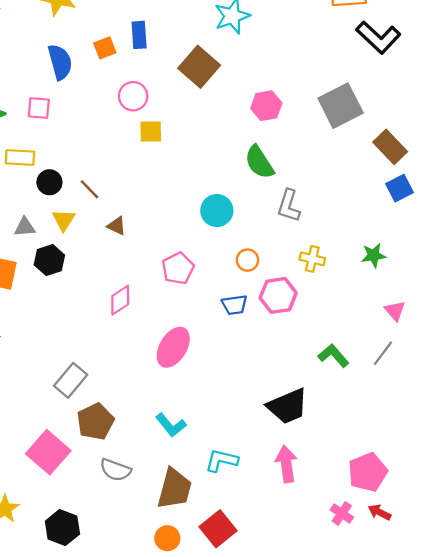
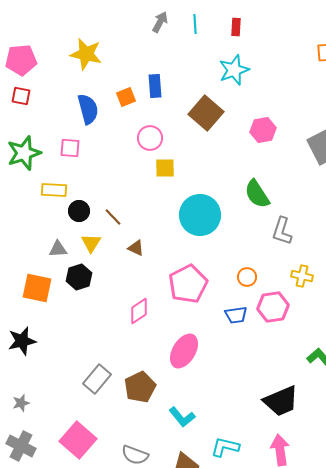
pink hexagon: (266, 106) -> (263, 130), moved
cyan circle: (217, 211) -> (200, 215), moved, size x1.5
pink pentagon: (178, 268) -> (188, 284), size x1.4
brown pentagon: (95, 422) -> (140, 387), moved

